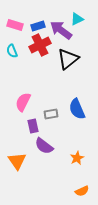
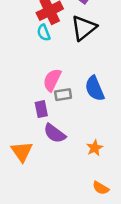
cyan semicircle: (12, 51) -> (44, 33), moved
pink semicircle: (23, 102) -> (52, 80), moved
orange semicircle: (82, 191) -> (101, 188), turned 56

